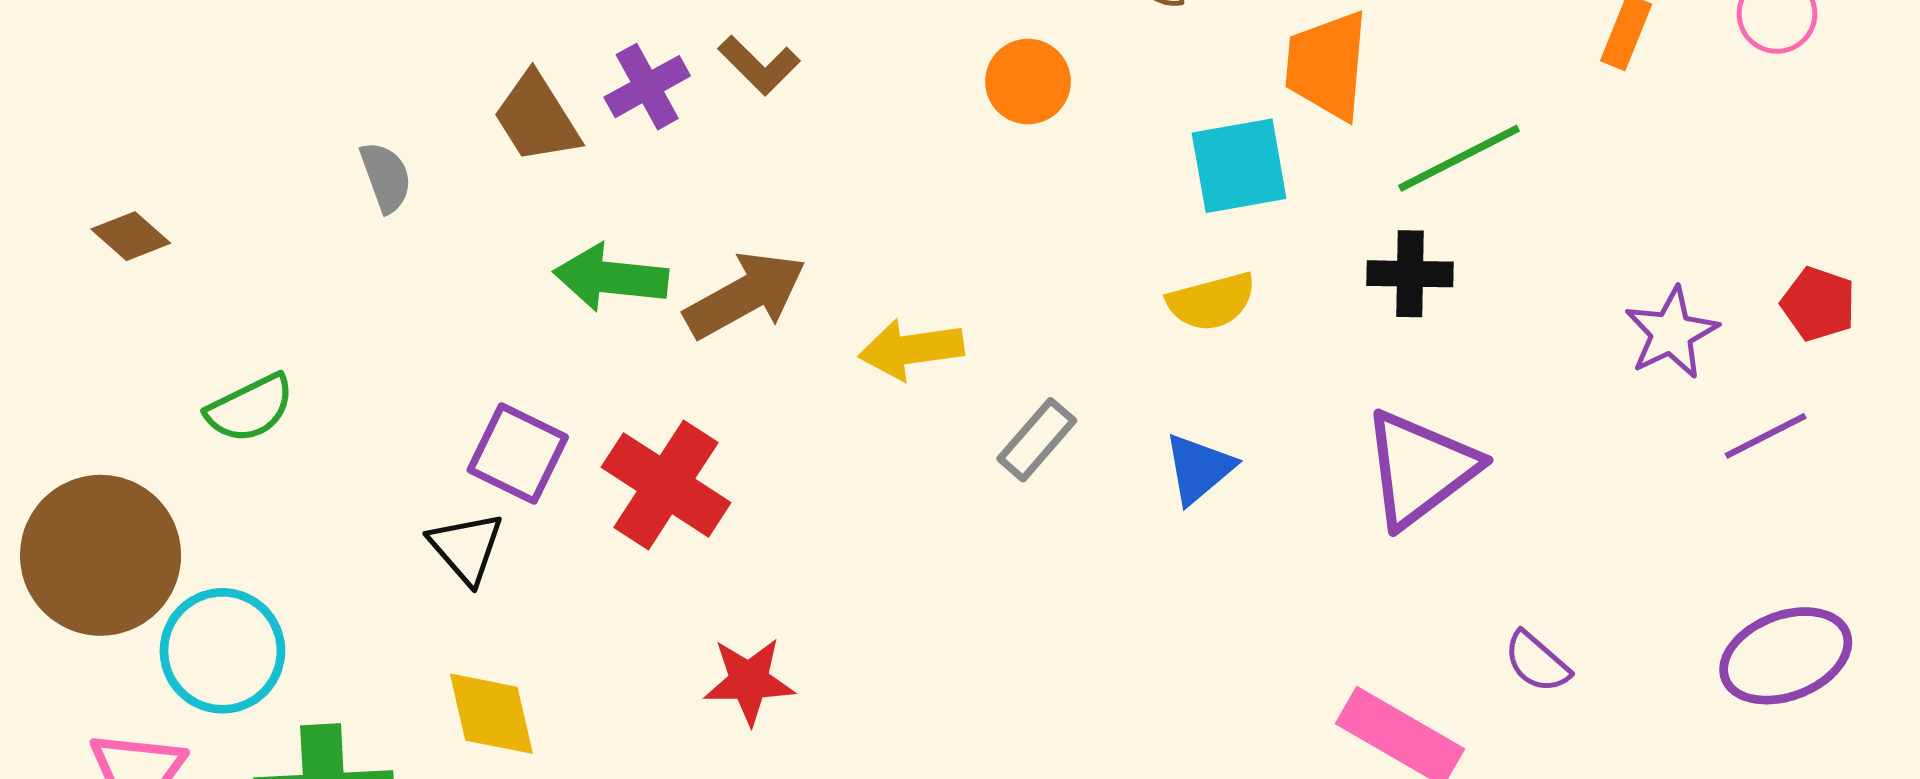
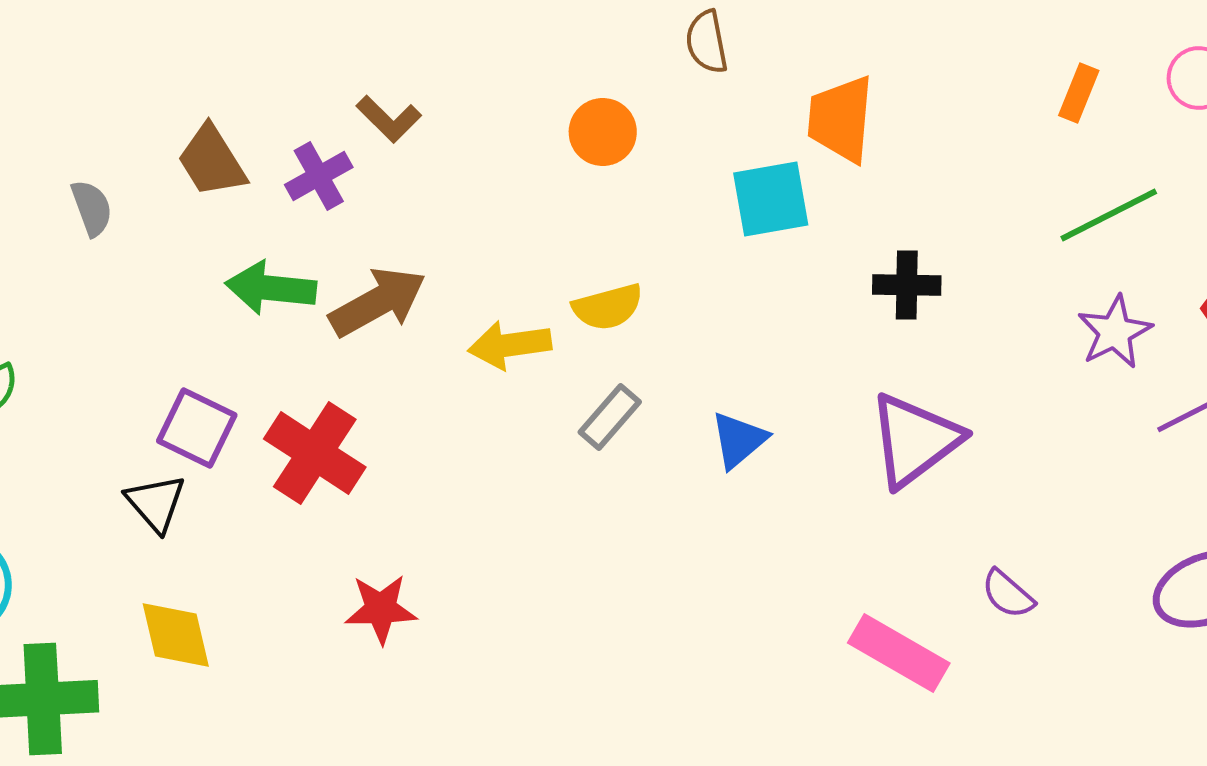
purple cross: (647, 87) -> (319, 176), moved
green line: (1459, 158) -> (1109, 215), moved
yellow semicircle: (1211, 301) -> (608, 307), moved

